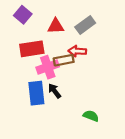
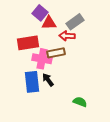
purple square: (23, 15) -> (40, 13), moved
red arrow: (77, 51) -> (67, 36), moved
pink cross: (48, 67) -> (42, 59), turned 30

